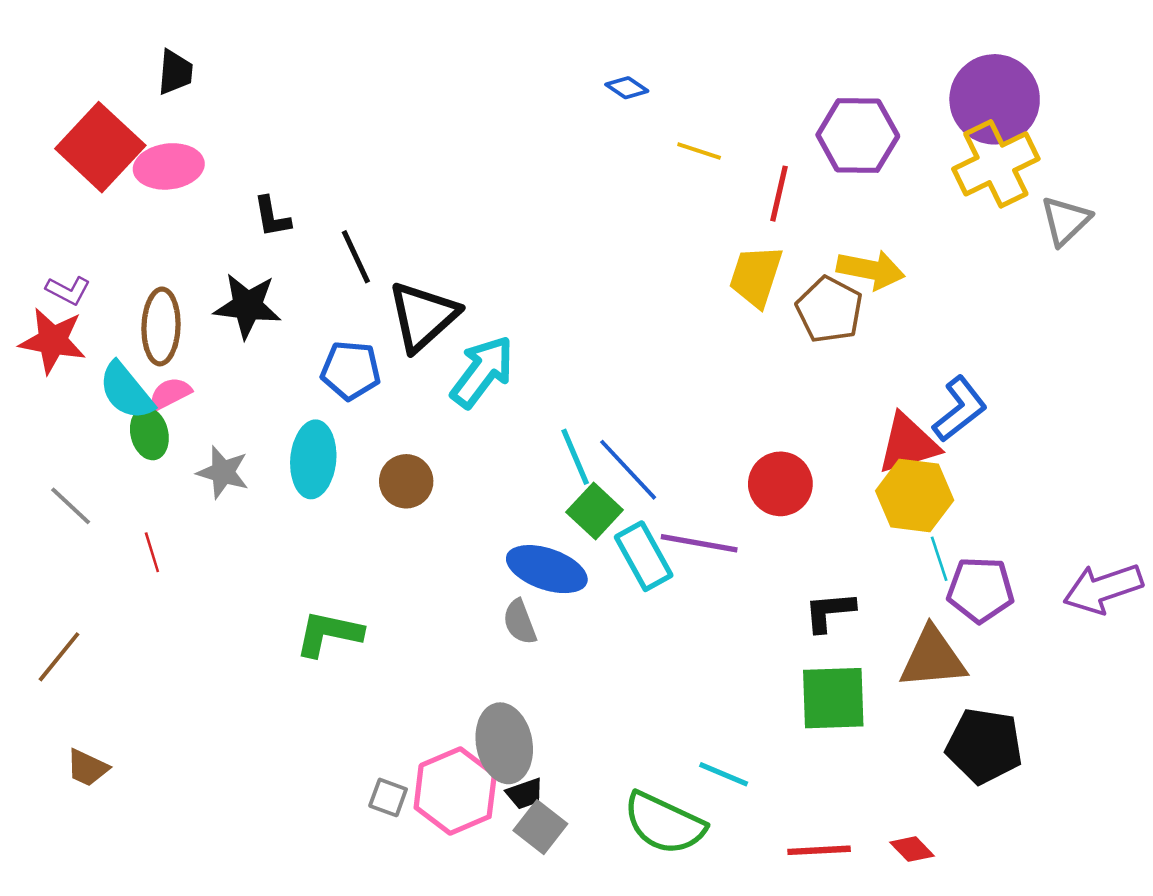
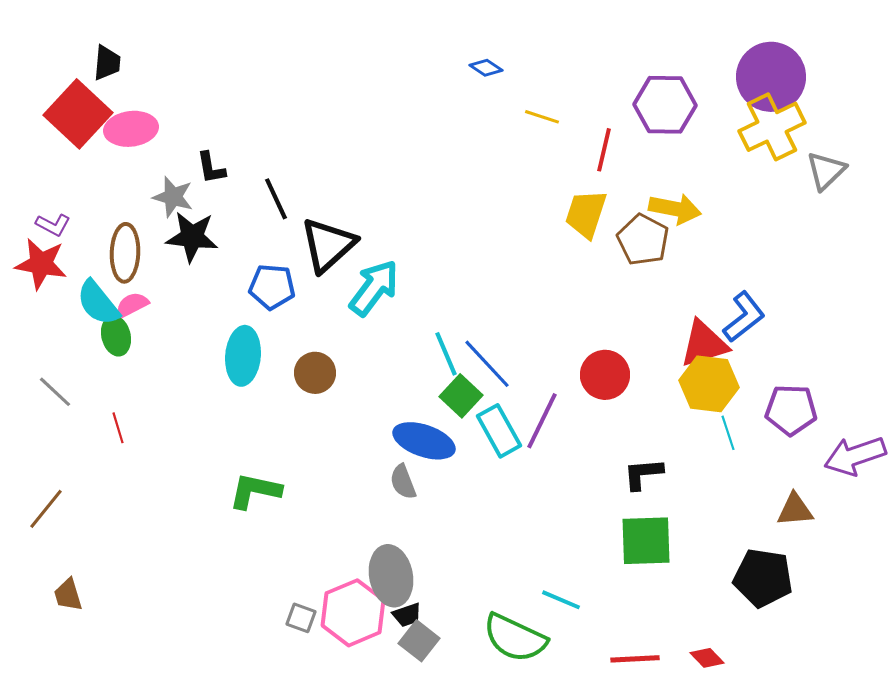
black trapezoid: (175, 72) -> (107, 63), moved
gray star: (223, 472) -> (173, 197), moved
purple line: (699, 543) -> (542, 421), turned -74
purple pentagon: (980, 590) -> (791, 410), moved
brown triangle: (933, 658) -> (795, 510), moved, size x0.7
brown trapezoid: (87, 768) -> (68, 595), turned 48

